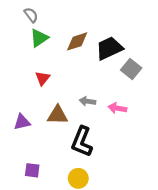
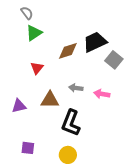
brown diamond: (77, 41) -> (68, 51), moved

